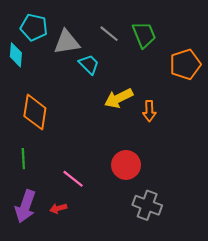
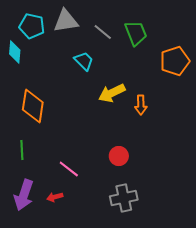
gray triangle: (67, 42) -> (66, 21), moved
red circle: (126, 165) -> (119, 156), size x0.7
gray cross: (147, 205) -> (124, 198), moved, turned -32

